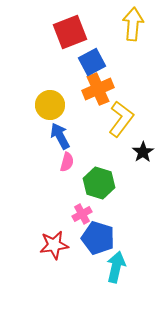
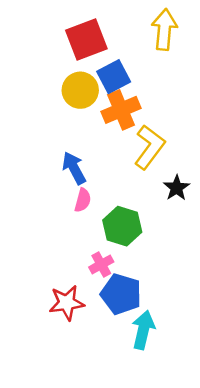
yellow circle: (50, 105) -> (80, 90), moved

